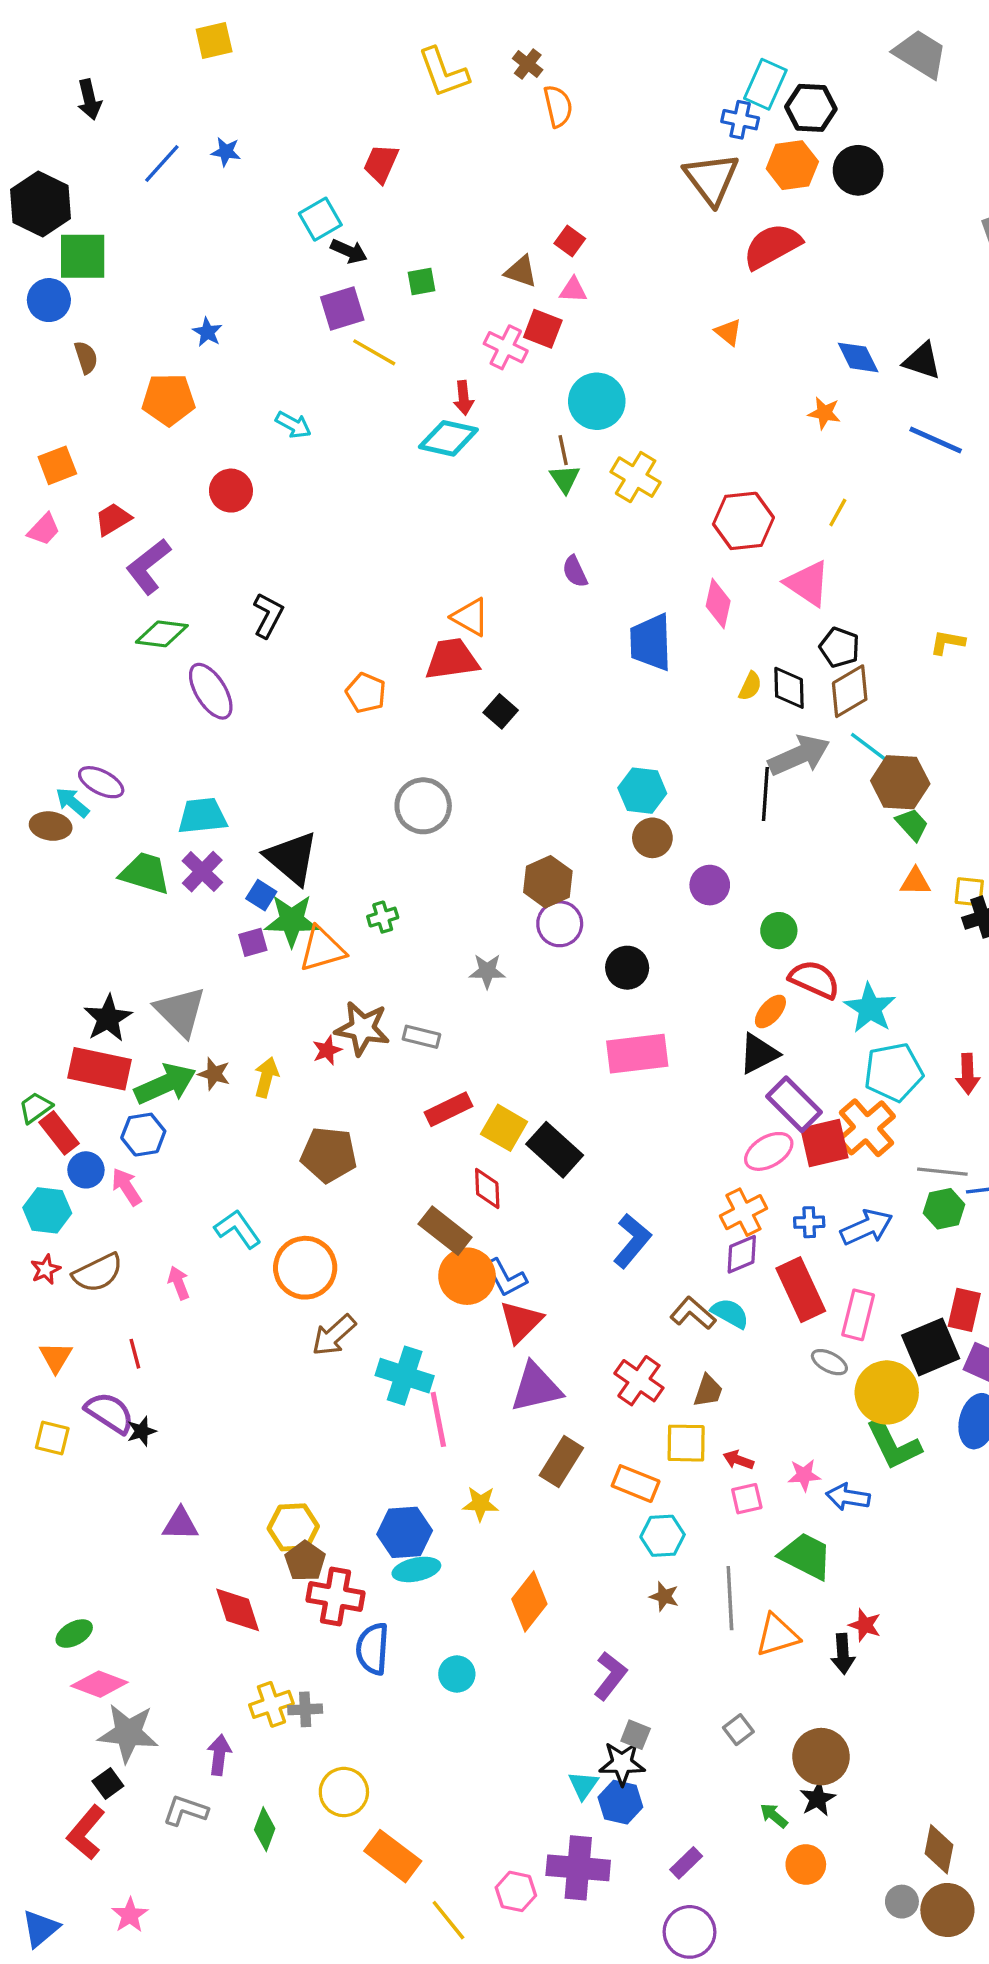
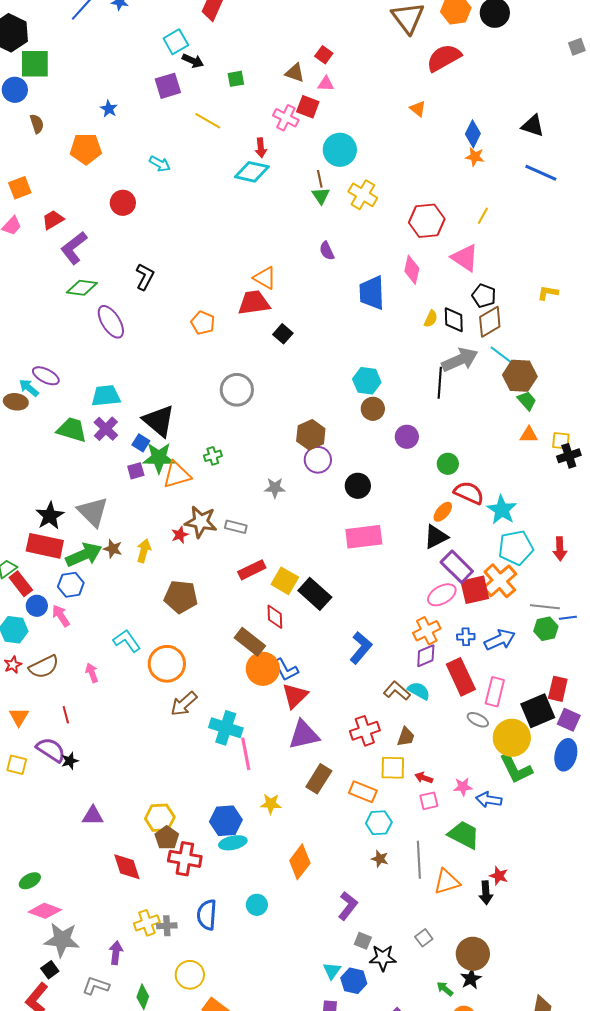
purple square: (342, 309) -> (168, 86), moved
blue diamond: (858, 357) -> (473, 134), moved, turned 52
red cross: (639, 1381) -> (365, 731), turned 36
blue semicircle: (373, 1649) -> (207, 915), moved
black star: (622, 1763) -> (383, 958), moved

